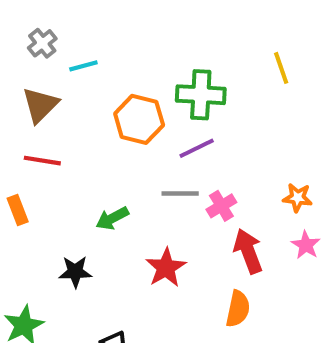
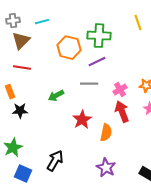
gray cross: (42, 43) -> (13, 21), moved, turned 32
pink cross: (221, 206) -> (120, 90), moved
black star: (75, 272) -> (20, 111), moved
orange semicircle: (238, 309) -> (106, 133), moved

